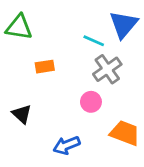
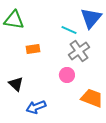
blue arrow: (67, 145) -> (36, 107), moved

